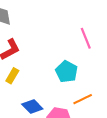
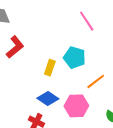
yellow rectangle: (12, 76) -> (50, 68), moved

